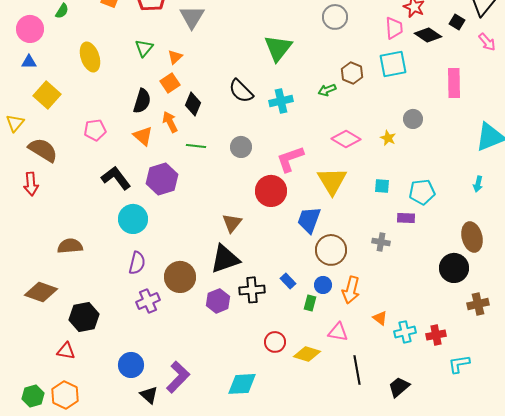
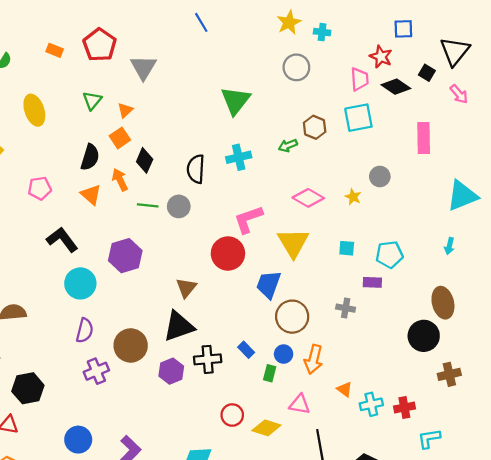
black semicircle: (241, 91) -> (196, 169), moved, turned 48
gray circle: (241, 147) -> (179, 206), moved
purple hexagon: (162, 179) -> (125, 256), moved

